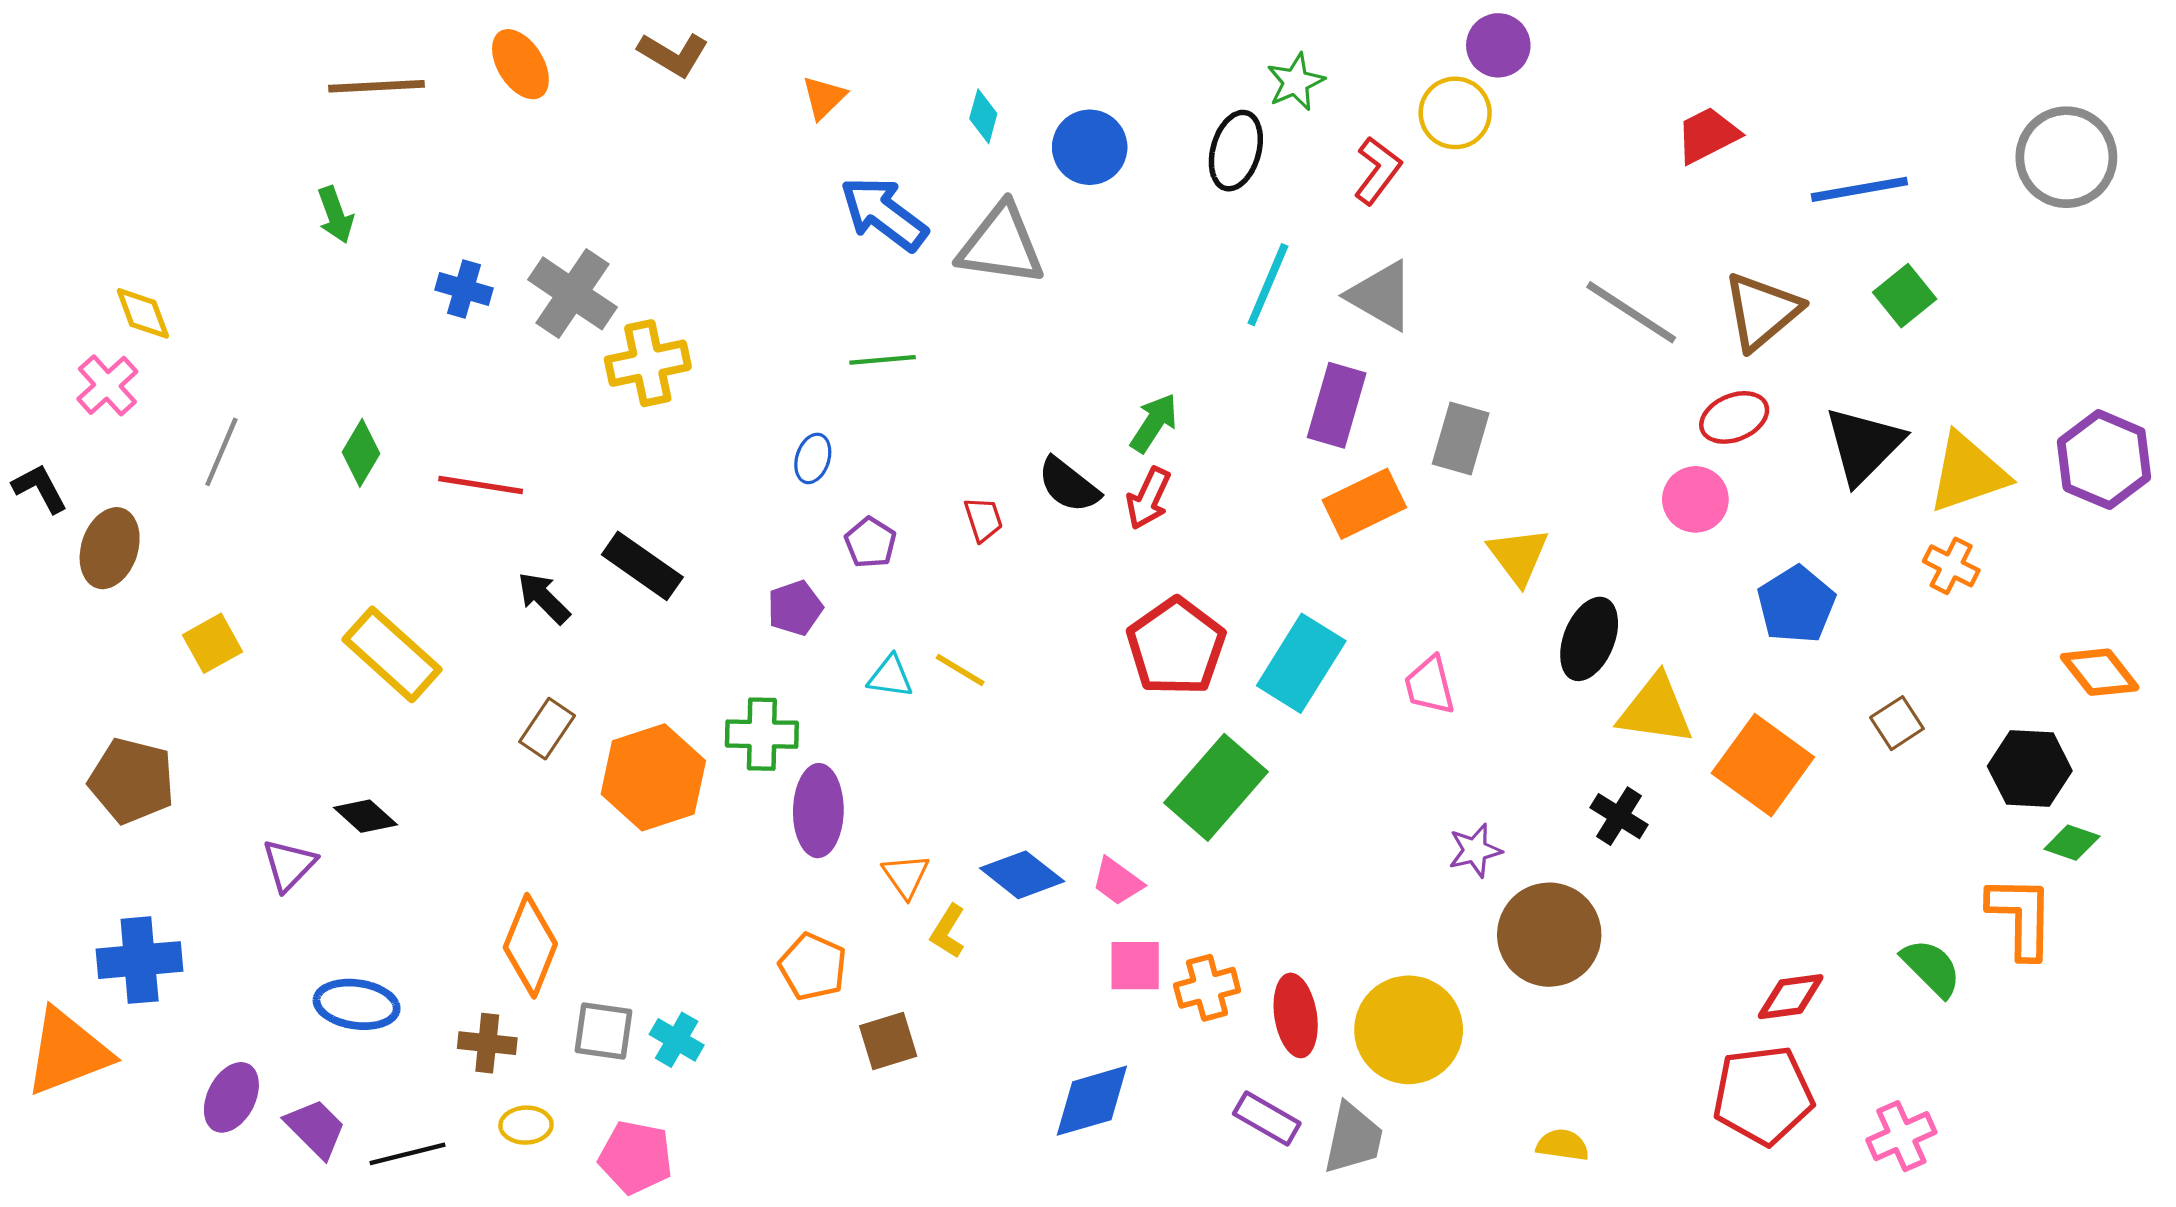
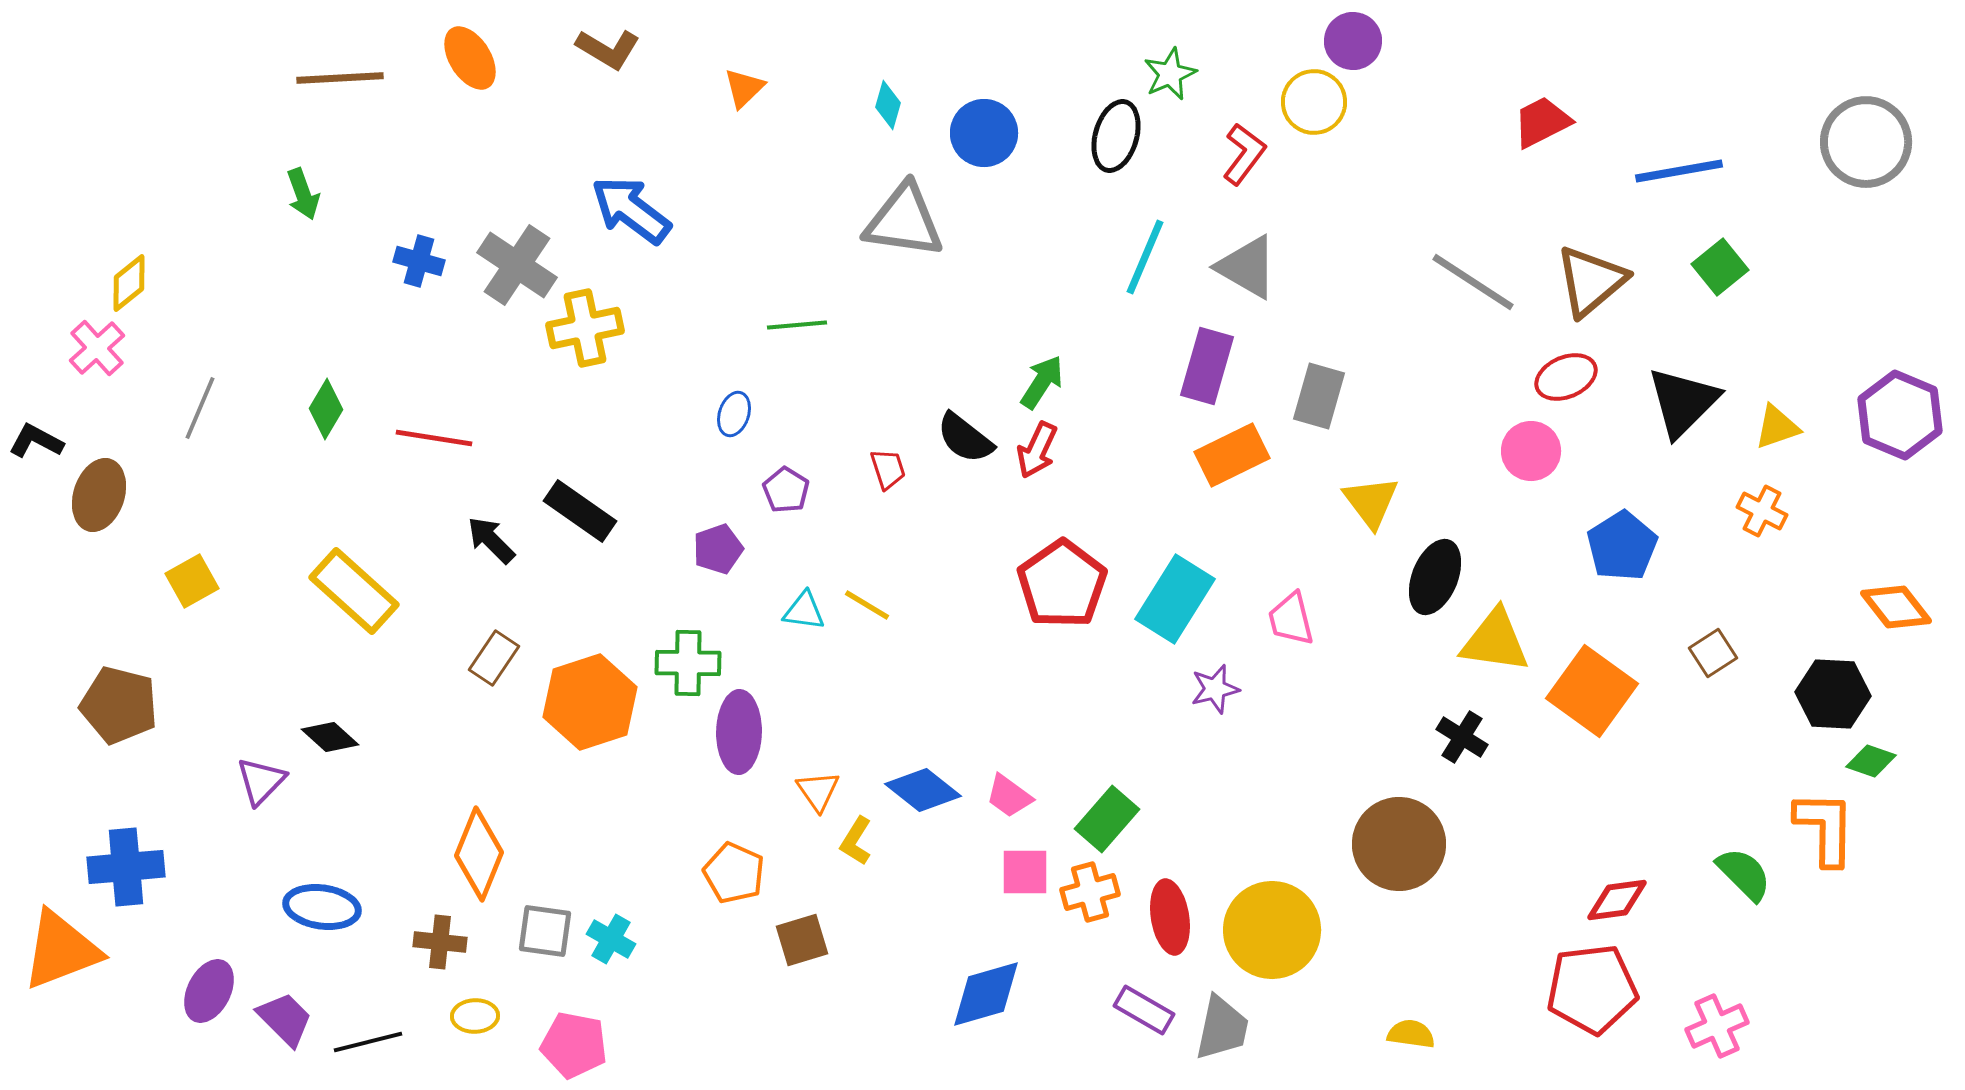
blue arrow: (884, 214) -> (631, 210), moved
yellow diamond: (143, 313) -> (129, 283), turned 72
yellow triangle: (1968, 473) -> (1777, 427), size x0.6
black L-shape: (40, 488) -> (36, 441), turned -34
green rectangle: (1216, 787) -> (1107, 819), moved, size x0.7
purple star: (1475, 850) -> (1215, 689), moved

